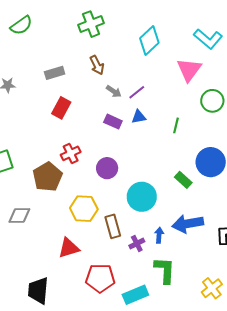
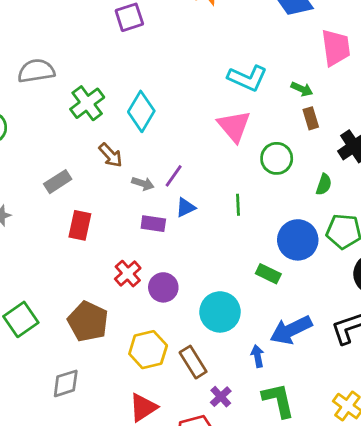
cyan diamond: (149, 40) -> (141, 111), moved
red cross: (71, 153) -> (128, 274), moved
purple cross: (137, 244) -> (221, 397), moved

